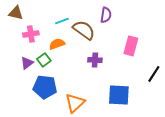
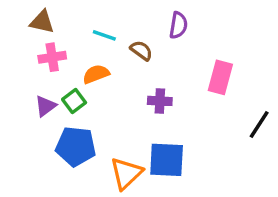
brown triangle: (16, 13) -> (42, 22), moved
cyan line: (62, 21) -> (104, 35), turned 40
brown semicircle: (84, 30) -> (141, 50), size x0.6
blue square: (119, 95) -> (167, 160), moved

